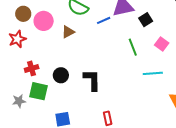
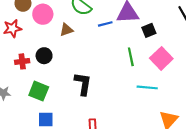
pink square: (162, 44) -> (161, 58), size x1.5
black circle: (61, 75) -> (44, 56), moved
green square: (38, 91) -> (39, 91), moved

